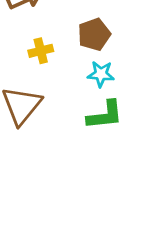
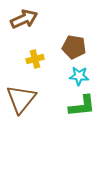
brown pentagon: (94, 34) -> (74, 47), turned 30

